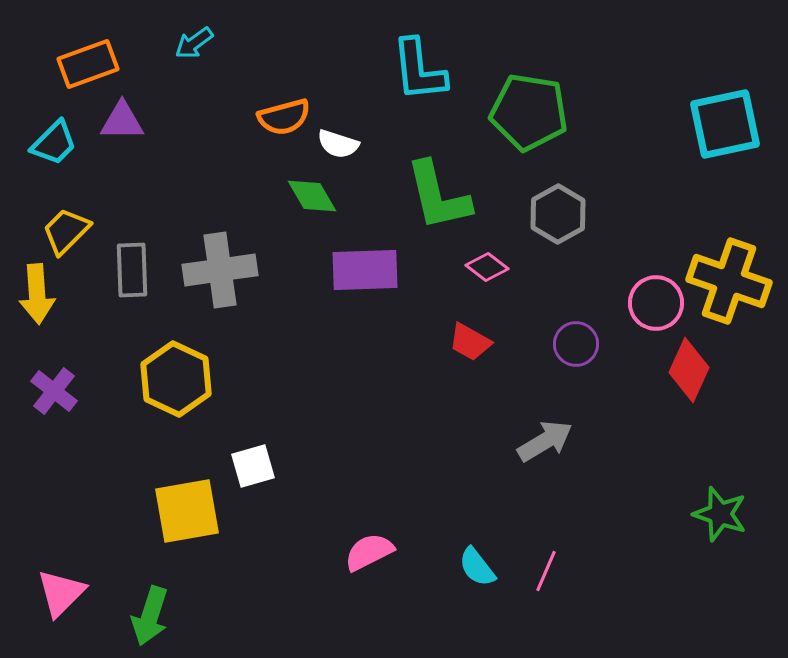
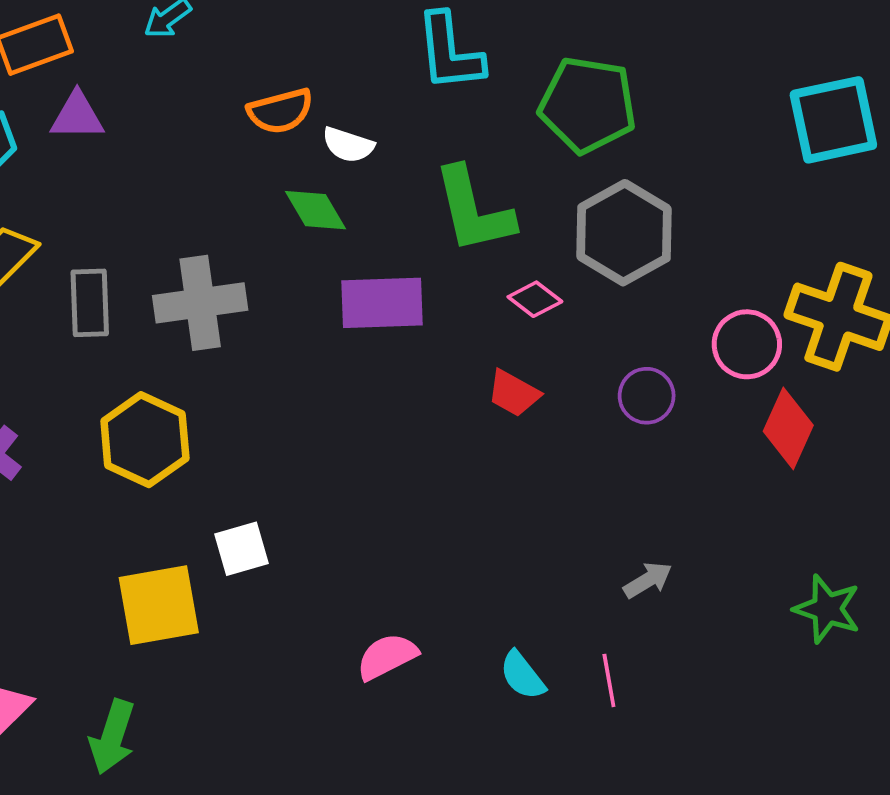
gray hexagon: (558, 214) -> (624, 233), size x1.4
gray arrow: (545, 441) -> (648, 580), moved, size x0.7
pink line: (546, 571) -> (609, 680), turned -33

